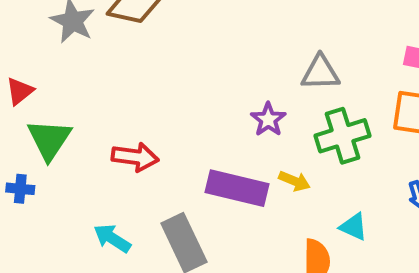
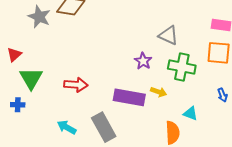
gray triangle: (320, 73) -> (168, 35), turned 30
green cross: (343, 136) -> (182, 67), turned 32

